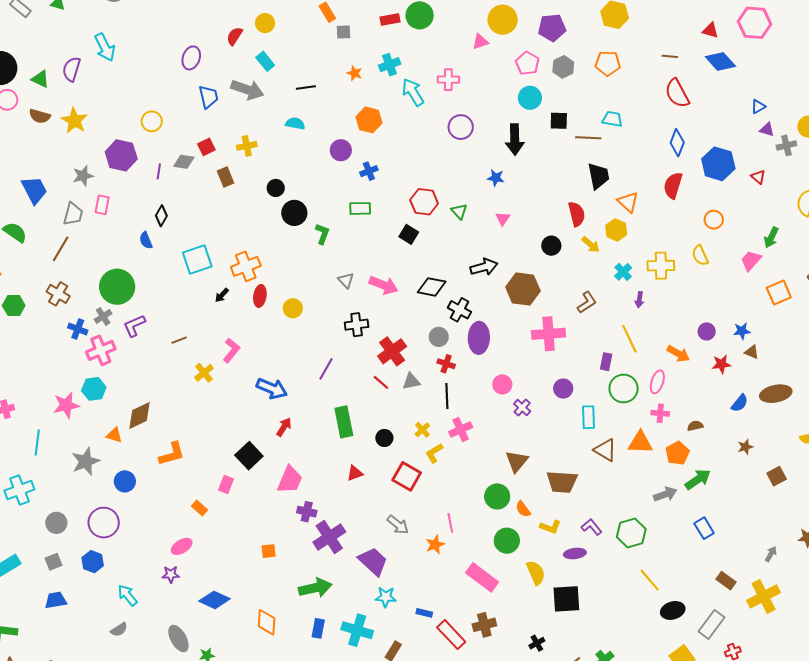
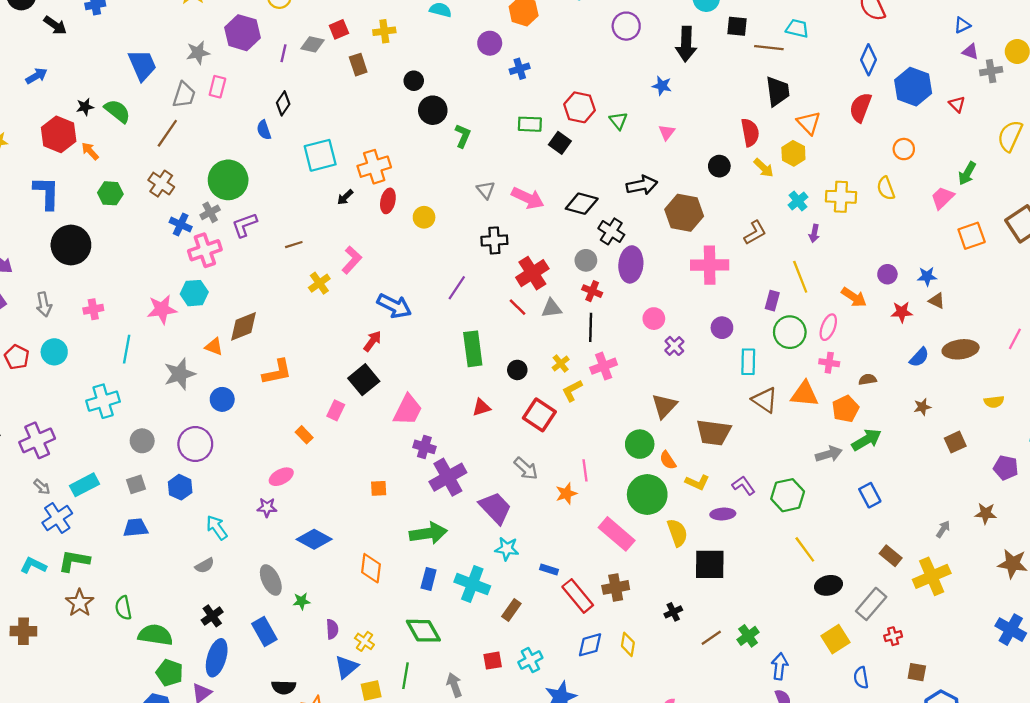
green rectangle: (360, 208) -> (530, 124), moved
red arrow: (284, 427) -> (372, 341), moved
green circle: (507, 541) -> (647, 494), size x1.4

